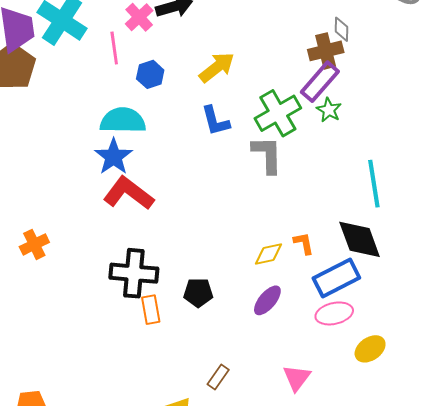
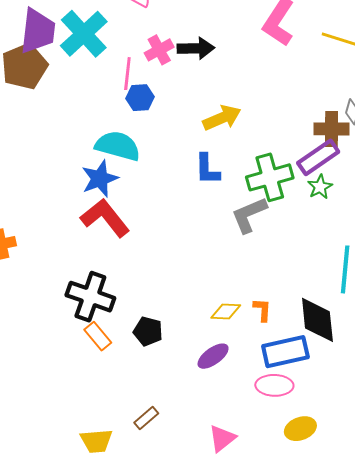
blue hexagon: (150, 74) -> (140, 98), moved
gray L-shape: (267, 155) -> (249, 215), turned -126
orange rectangle: (151, 310) -> (98, 336), turned -44

